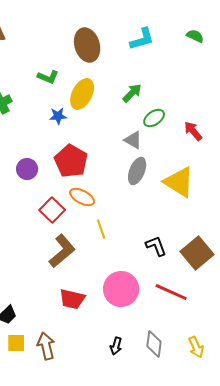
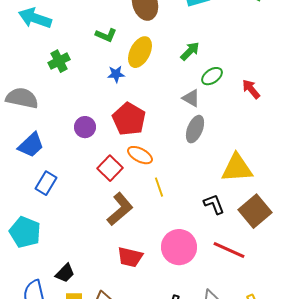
yellow triangle: (179, 182) -> (237, 168), moved, turned -36

